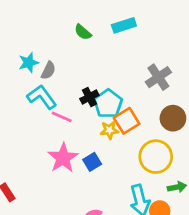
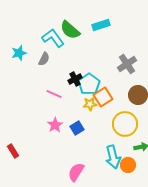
green semicircle: (83, 32) -> (70, 30), size x1.5
cyan star: (29, 63) -> (19, 53), moved
cyan L-shape: (42, 97) -> (53, 38), moved
pink star: (63, 158) -> (55, 125), size x0.7

